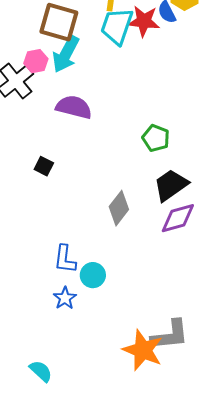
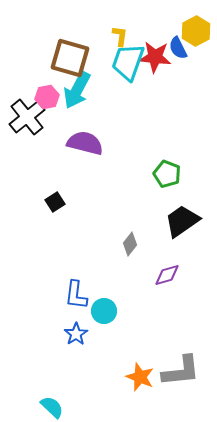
black square: (44, 166) -> (55, 202), turned 30
gray diamond: (119, 208) -> (130, 244), size x0.7
purple diamond: (178, 218) -> (167, 275), moved, size x0.7
orange star: (143, 350) -> (140, 377), moved, size x0.7

